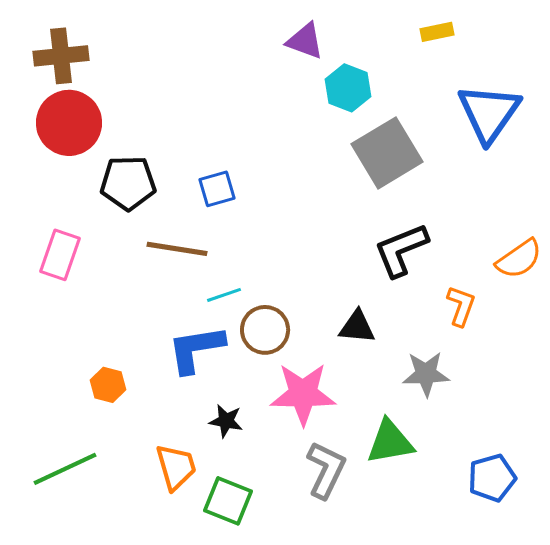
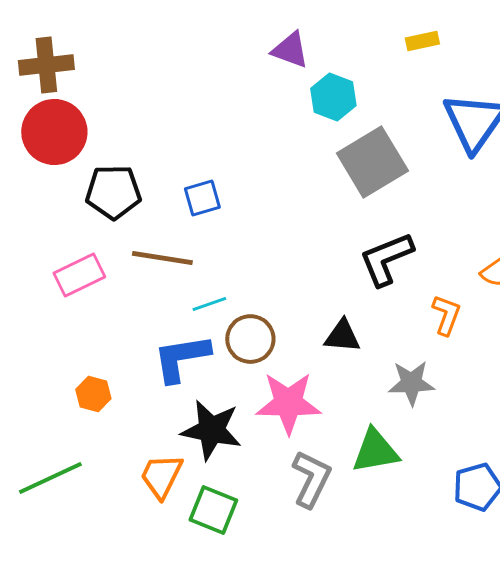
pink rectangle: (60, 255) -> (79, 275), moved, turned 45
black star: (226, 421) -> (211, 430), size x1.8
orange trapezoid: (176, 467) -> (161, 476), turned -138

